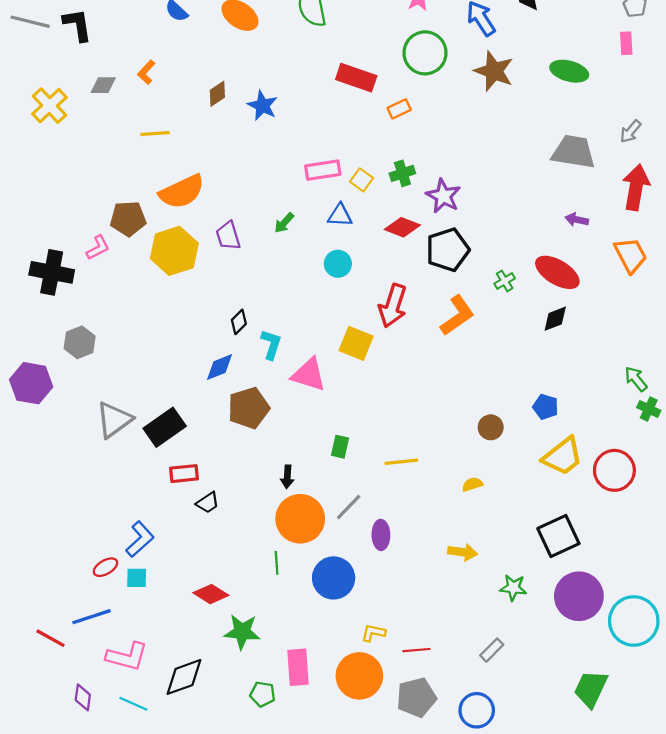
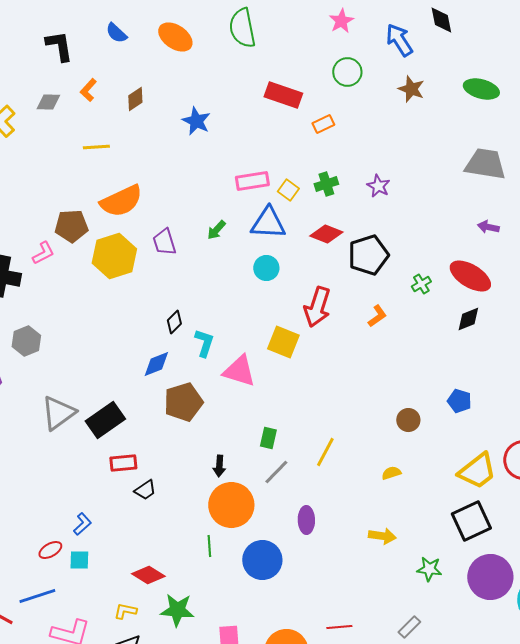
black L-shape: (77, 25) -> (59, 46), moved
green circle: (425, 53) -> (347, 72), size x0.7
brown star: (494, 71) -> (411, 89), size x0.7
brown diamond: (217, 94) -> (135, 99), moved
purple star: (443, 196) -> (378, 186), moved, size x0.7
blue triangle: (340, 215) -> (268, 223), size x1.5
orange L-shape: (457, 315) -> (377, 316), size x0.6
yellow trapezoid: (563, 456) -> (477, 471), moved
yellow line: (401, 462) -> (325, 452), turned -56
gray line: (349, 507) -> (276, 472), moved
blue L-shape: (140, 539) -> (82, 524), size x0.7
yellow L-shape: (373, 633) -> (125, 611), moved

